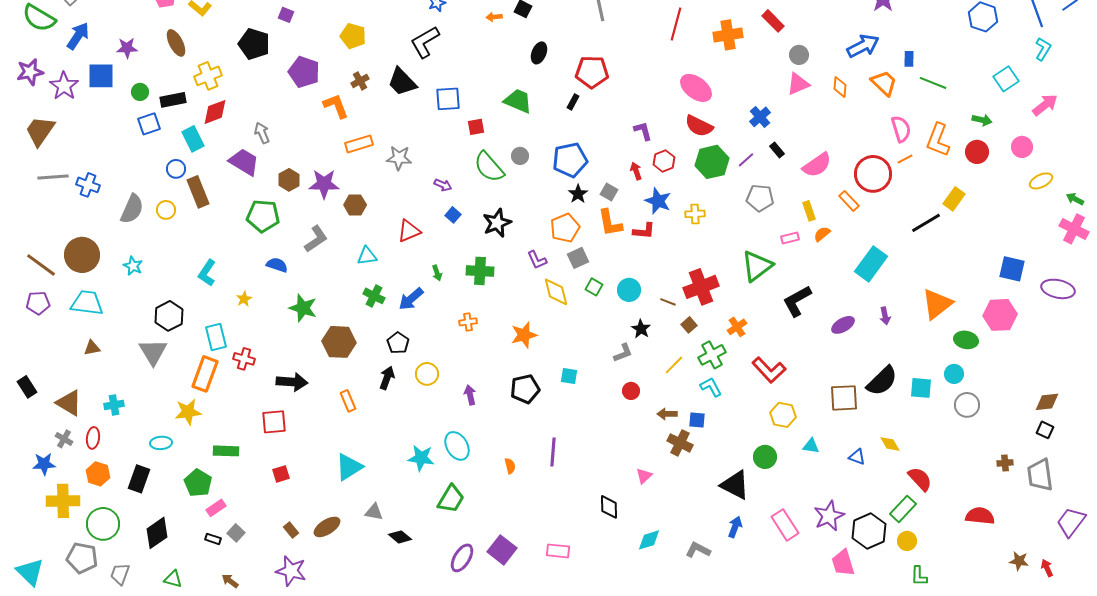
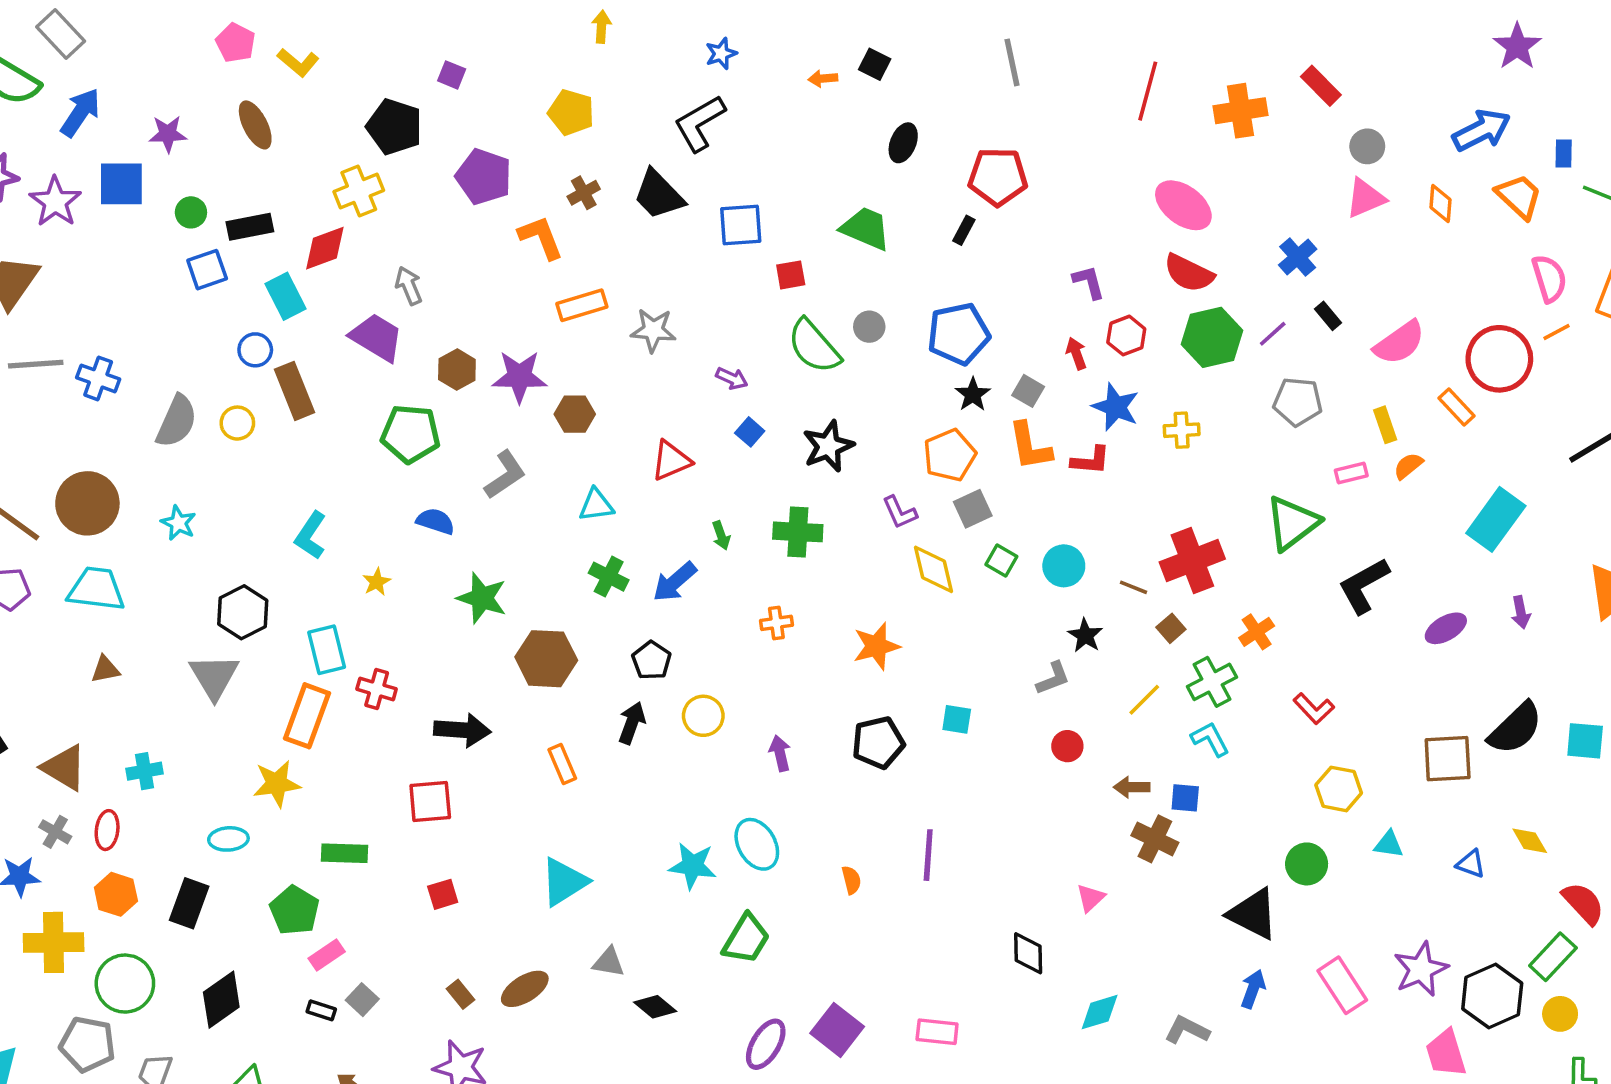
yellow cross: (208, 76) -> (359, 191), moved
red L-shape: (769, 370) -> (1314, 709), size x0.7

